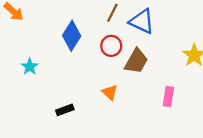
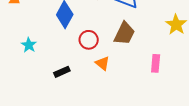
red circle: (111, 46) -> (89, 40), moved
black rectangle: (65, 110) -> (62, 72), moved

